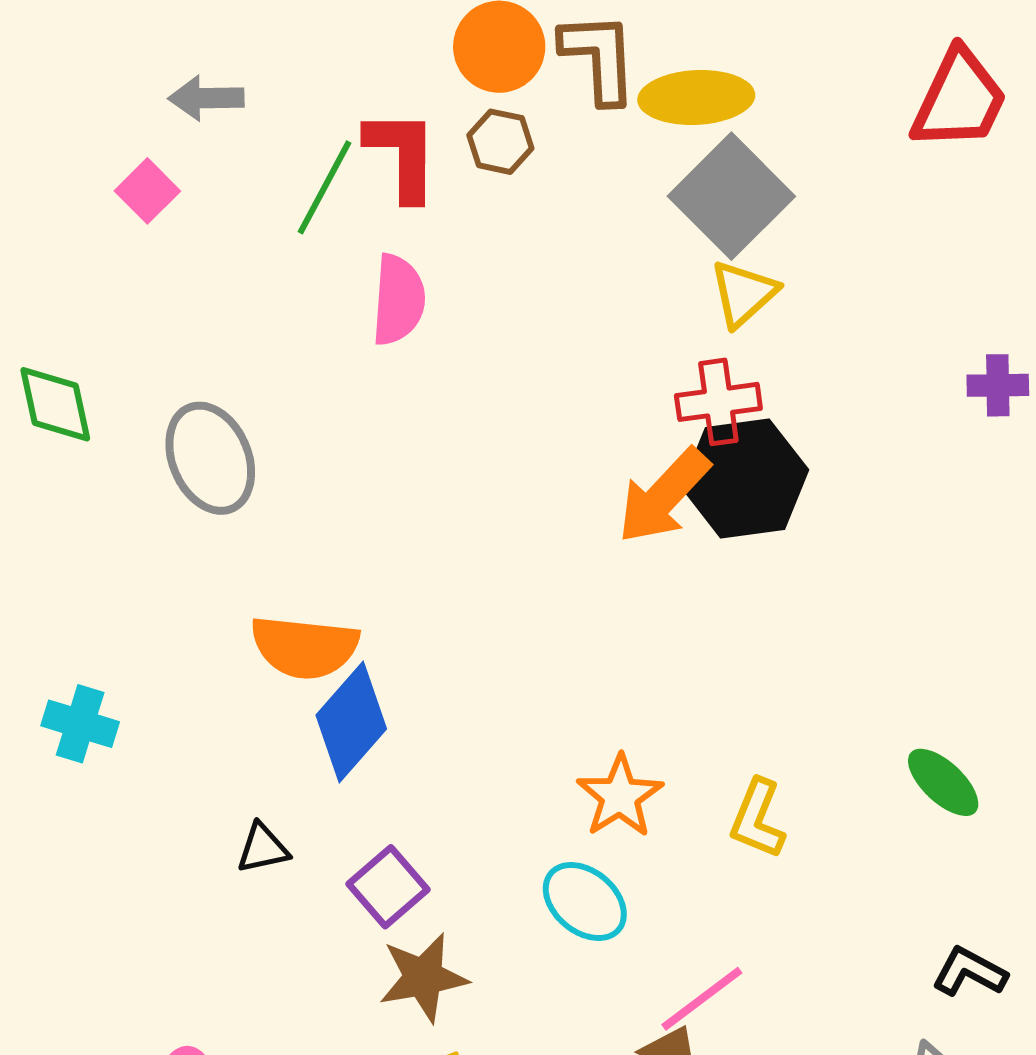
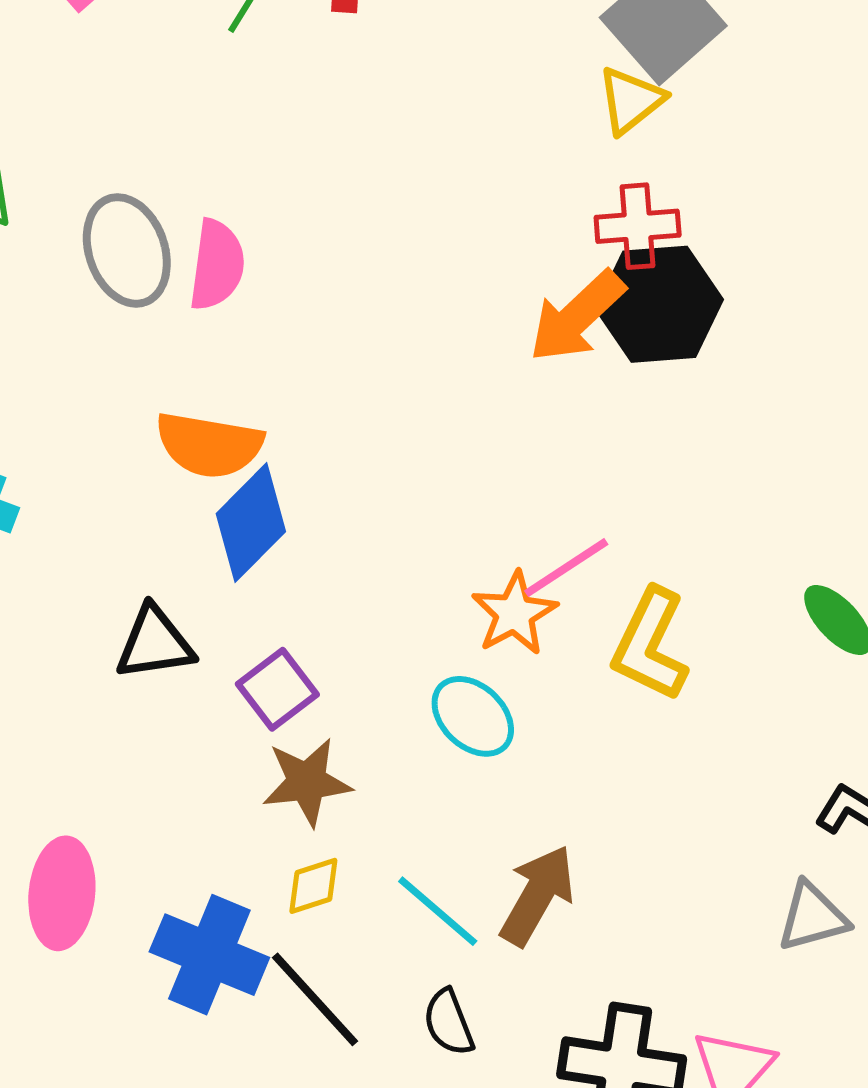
yellow triangle: (744, 293) -> (631, 100), moved
pink semicircle: (398, 300) -> (217, 265), moved
yellow L-shape: (757, 819) -> (650, 645), size x1.4
black triangle: (263, 848) -> (155, 643), size x1.5
pink line: (702, 999) -> (566, 568), moved

